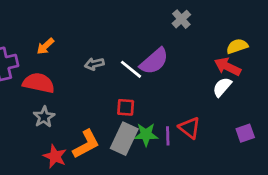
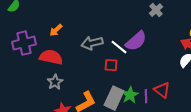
gray arrow: (94, 64) -> (92, 43), size x1.5
red square: (126, 107) -> (111, 65), moved
green star: (146, 135) -> (130, 95), turned -30

